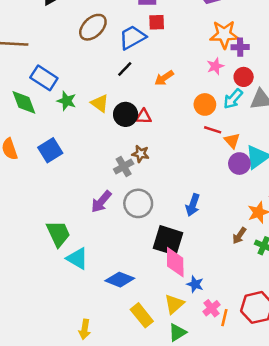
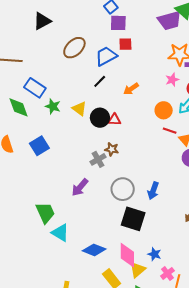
gray circle: (138, 203) -> (123, 189), moved
pink diamond: (175, 262) -> (127, 255), moved

